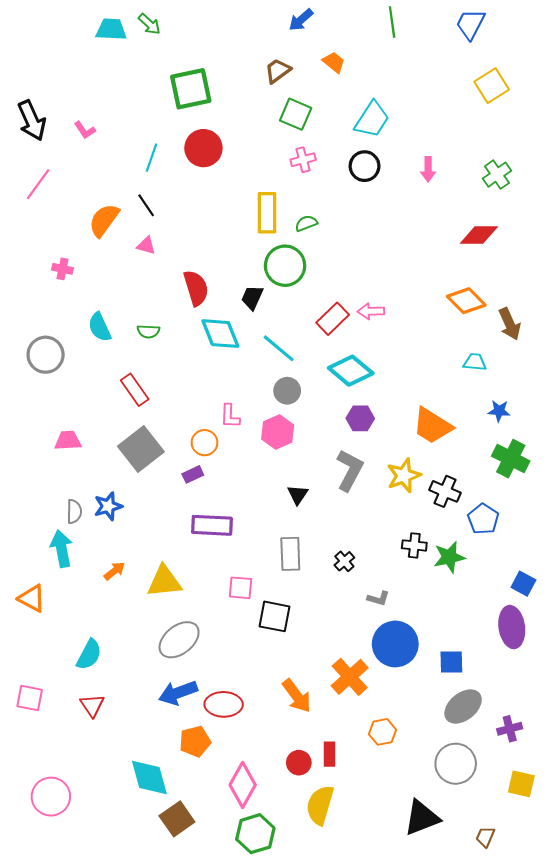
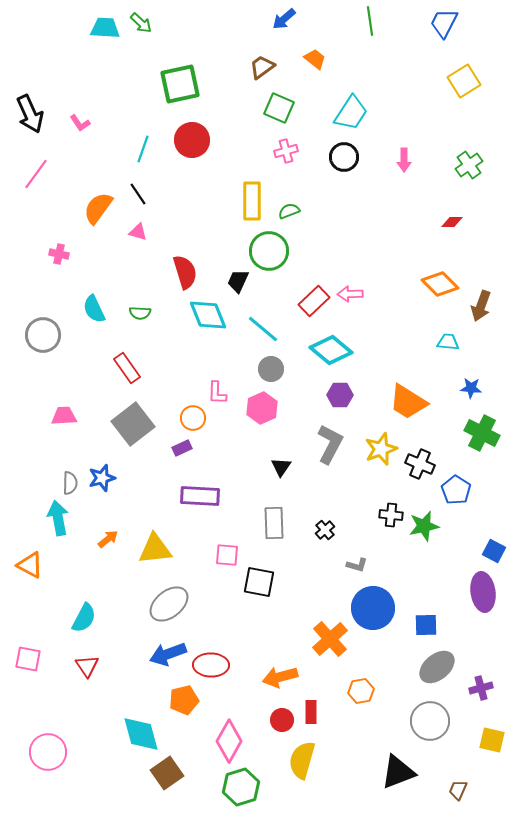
red diamond: (479, 235) -> (452, 222), size x0.6
brown arrow: (510, 324) -> (481, 306), turned 44
orange arrow: (297, 696) -> (280, 677), moved, turned 112

